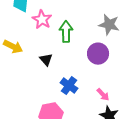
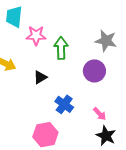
pink star: (42, 20) -> (36, 35), turned -30
black triangle: (46, 60) -> (40, 77), turned 40

